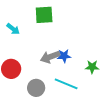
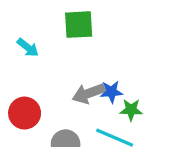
green star: (92, 67) -> (131, 110), moved

